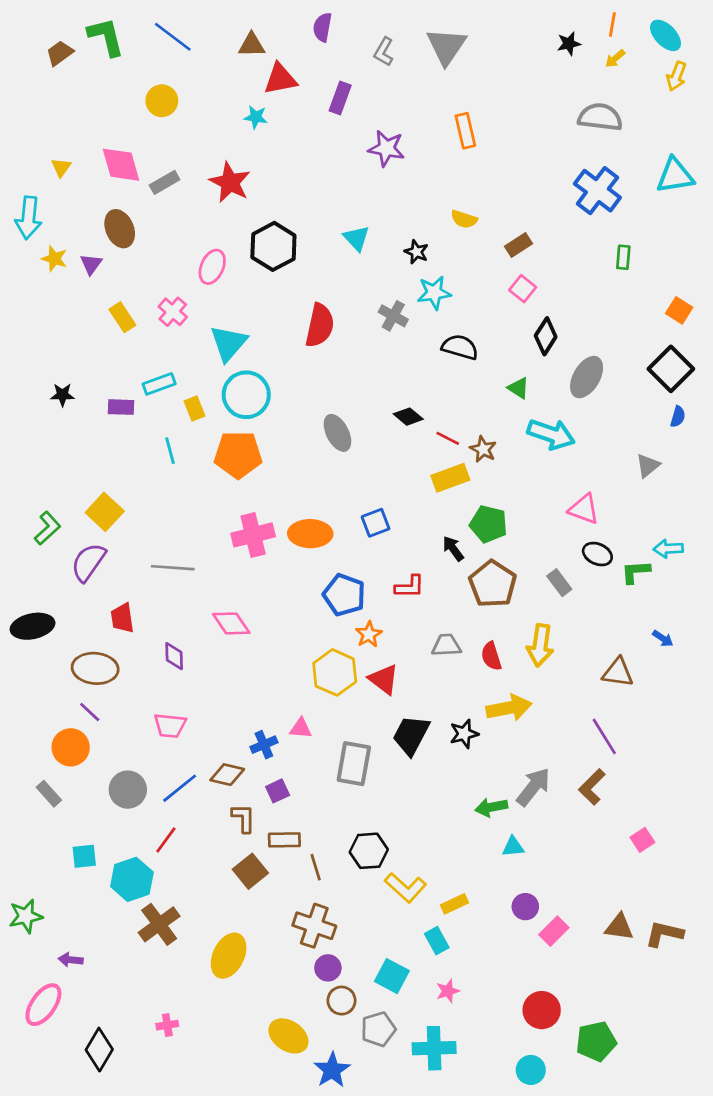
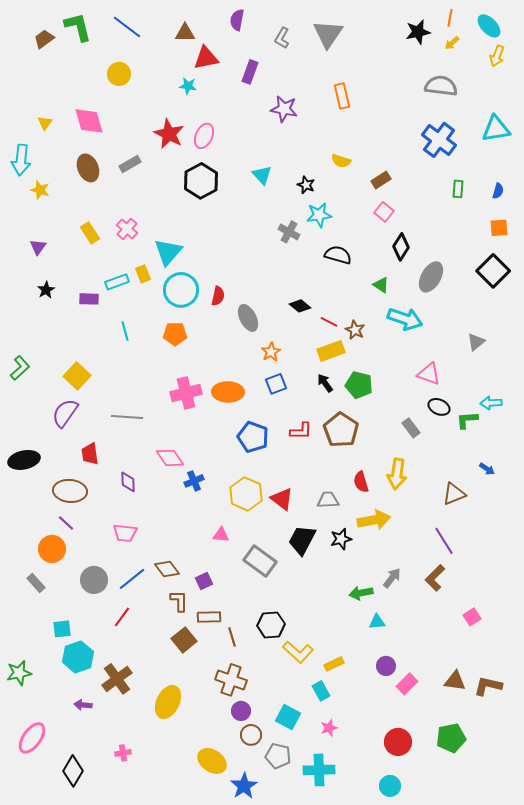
black star: (569, 44) -> (418, 32), size x1.4
gray rectangle: (165, 182) -> (130, 164), moved
purple triangle: (91, 264) -> (38, 247), moved
pink ellipse: (212, 267) -> (204, 136), moved
orange square: (679, 310) -> (499, 228), turned -36
red semicircle: (320, 325) -> (218, 296), moved, size x0.6
black star: (62, 395) -> (46, 290), turned -30
yellow rectangle: (195, 408) -> (143, 274), moved
blue semicircle: (678, 417) -> (498, 191), moved
orange pentagon: (238, 455) -> (175, 334), size x0.7
green L-shape: (47, 528) -> (20, 368), moved
black arrow: (453, 549) -> (325, 383), moved
brown pentagon: (493, 584) -> (341, 430), moved
orange star: (369, 634) -> (271, 352), moved
gray trapezoid: (446, 645) -> (328, 500), moved
brown triangle: (618, 672) -> (454, 494), turned -30
blue cross: (264, 745) -> (194, 481), moved
gray rectangle: (354, 764) -> (260, 561), turned -64
brown diamond: (227, 775) -> (167, 569), turned 40
gray arrow: (533, 787) -> (392, 578), size x0.7
cyan hexagon: (132, 879) -> (78, 657), moved
purple arrow: (71, 960) -> (83, 705), moved
gray pentagon: (378, 1029) -> (278, 756), turned 30
green pentagon: (596, 1041) -> (451, 738), moved

